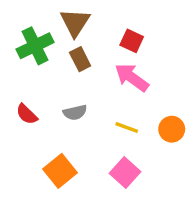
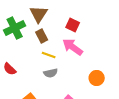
gray semicircle: (75, 113) -> (51, 73), moved
yellow line: (127, 128) -> (49, 55), moved

